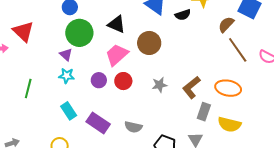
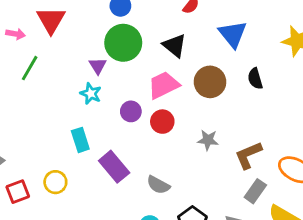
black semicircle: (183, 15) -> (255, 79), moved, turned 77
green line: (28, 88) -> (30, 68), moved

